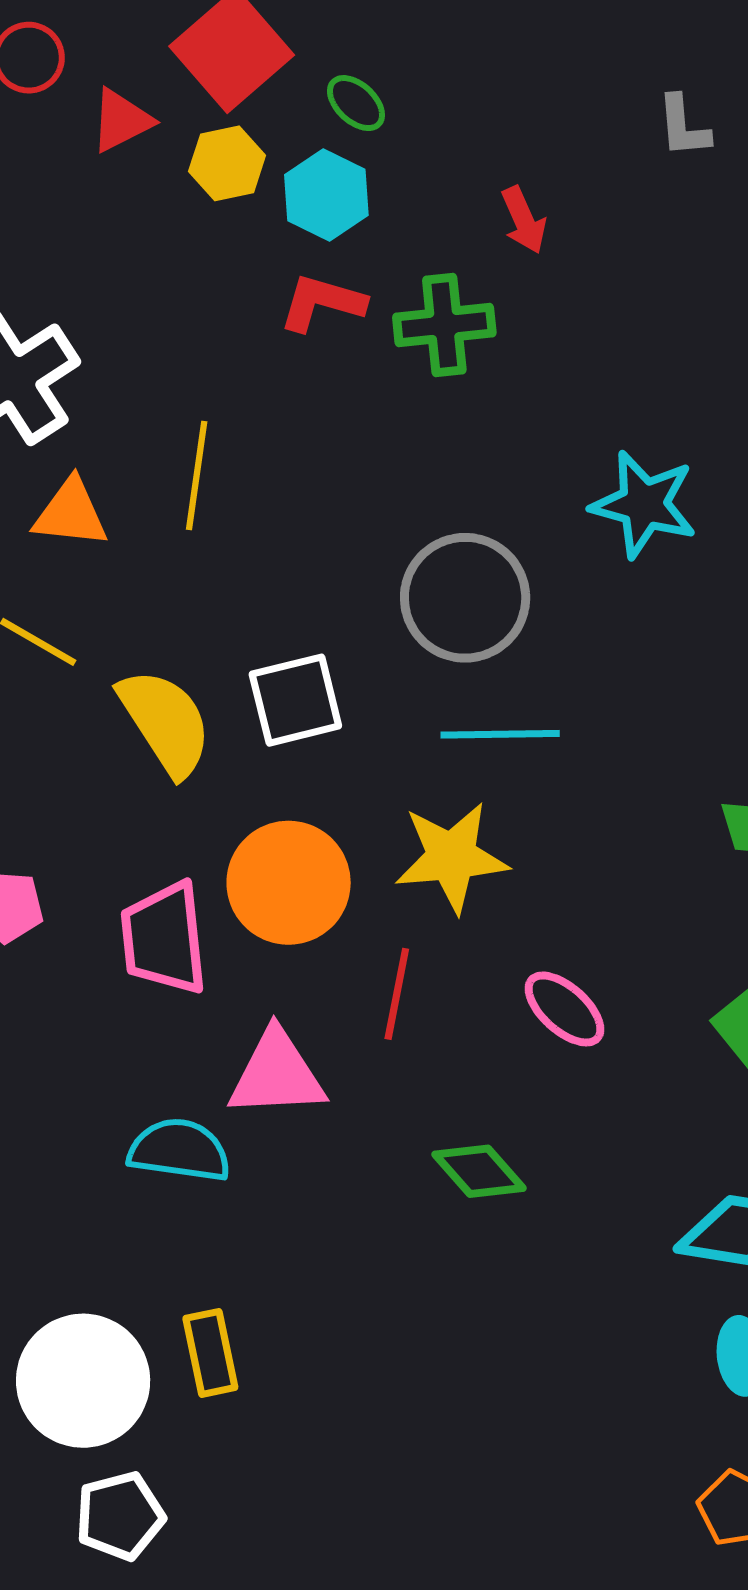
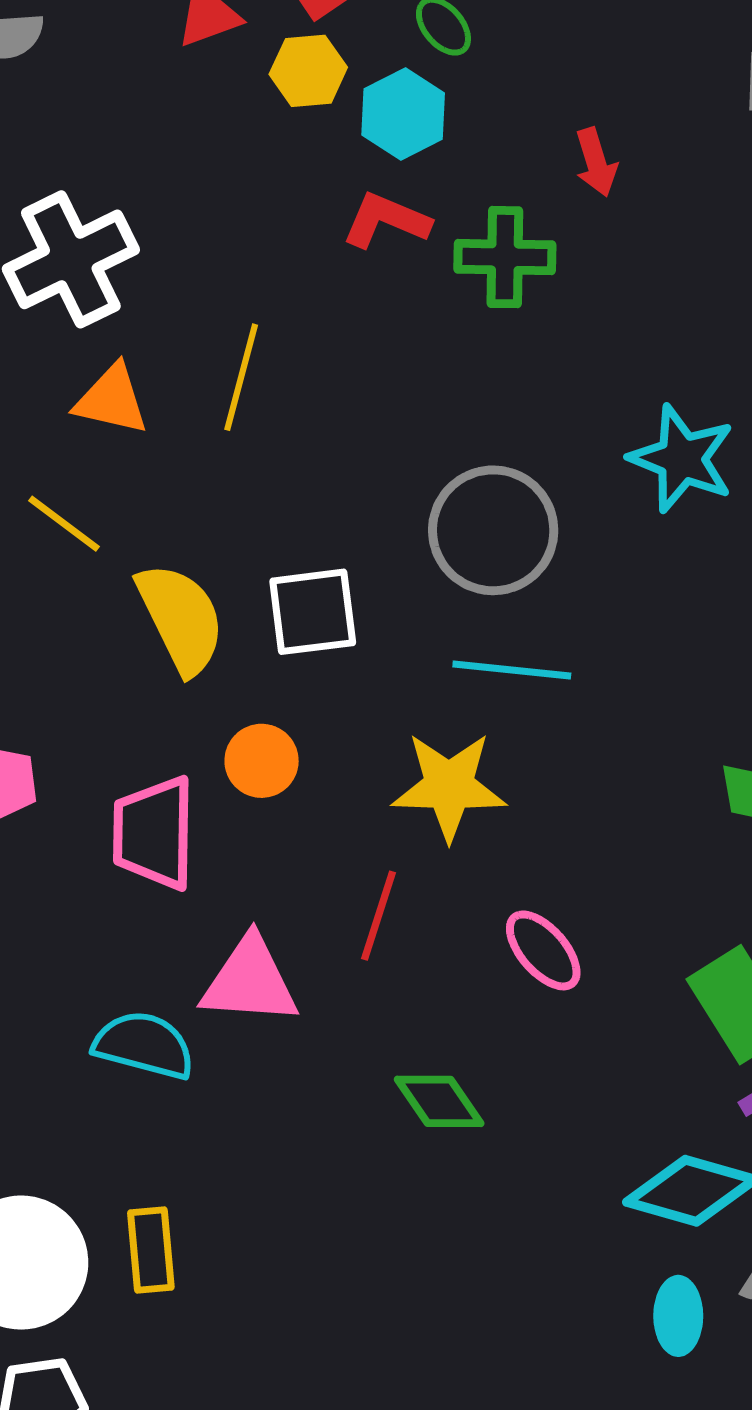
orange circle: (289, 883) -> (262, 761), moved, size x0.6

